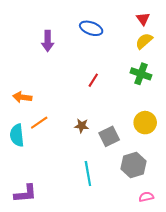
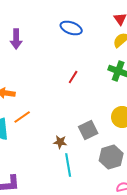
purple arrow: (48, 41) -> (16, 39), moved
brown star: (82, 126) -> (60, 142), moved

